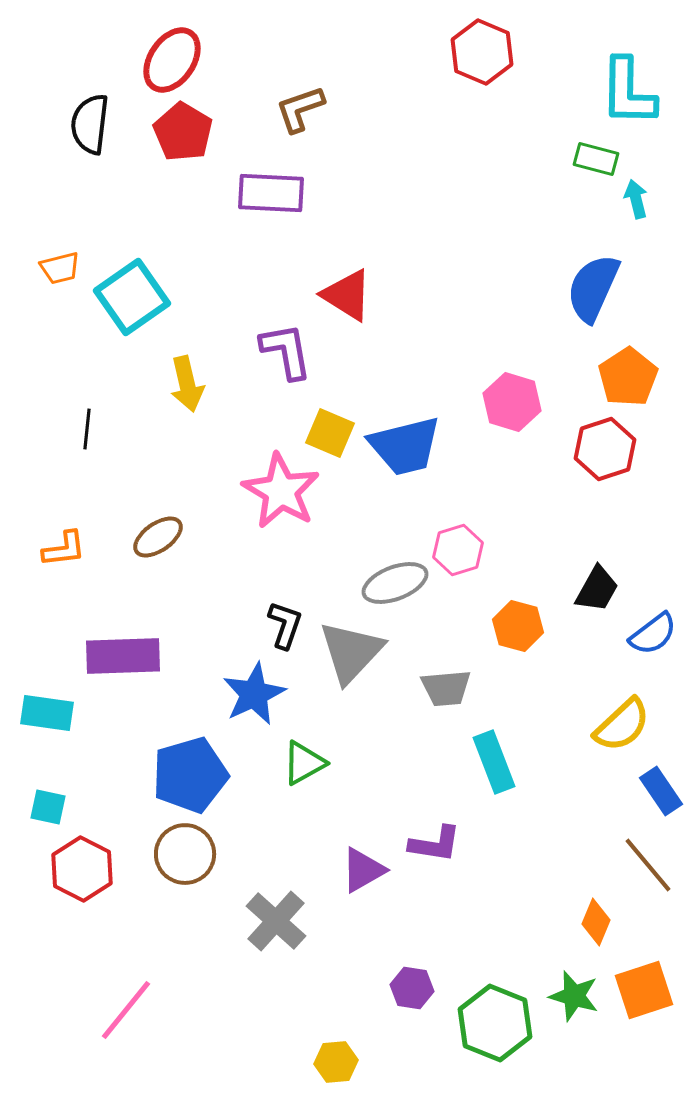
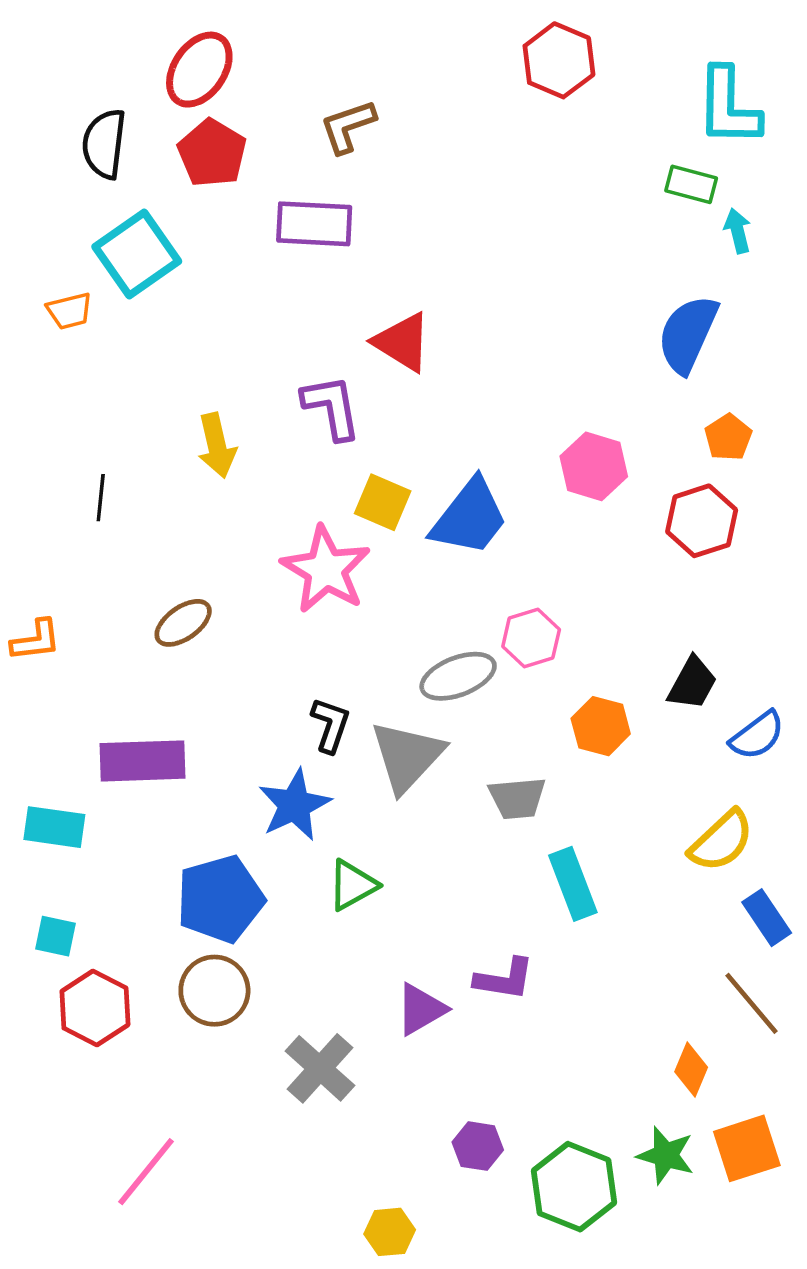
cyan square: (132, 297) -> (137, 254), moved
orange pentagon: (628, 377) -> (728, 437), size x0.7
blue trapezoid: (405, 446) -> (470, 517), turned -38
orange L-shape: (64, 549) -> (36, 640), moved

